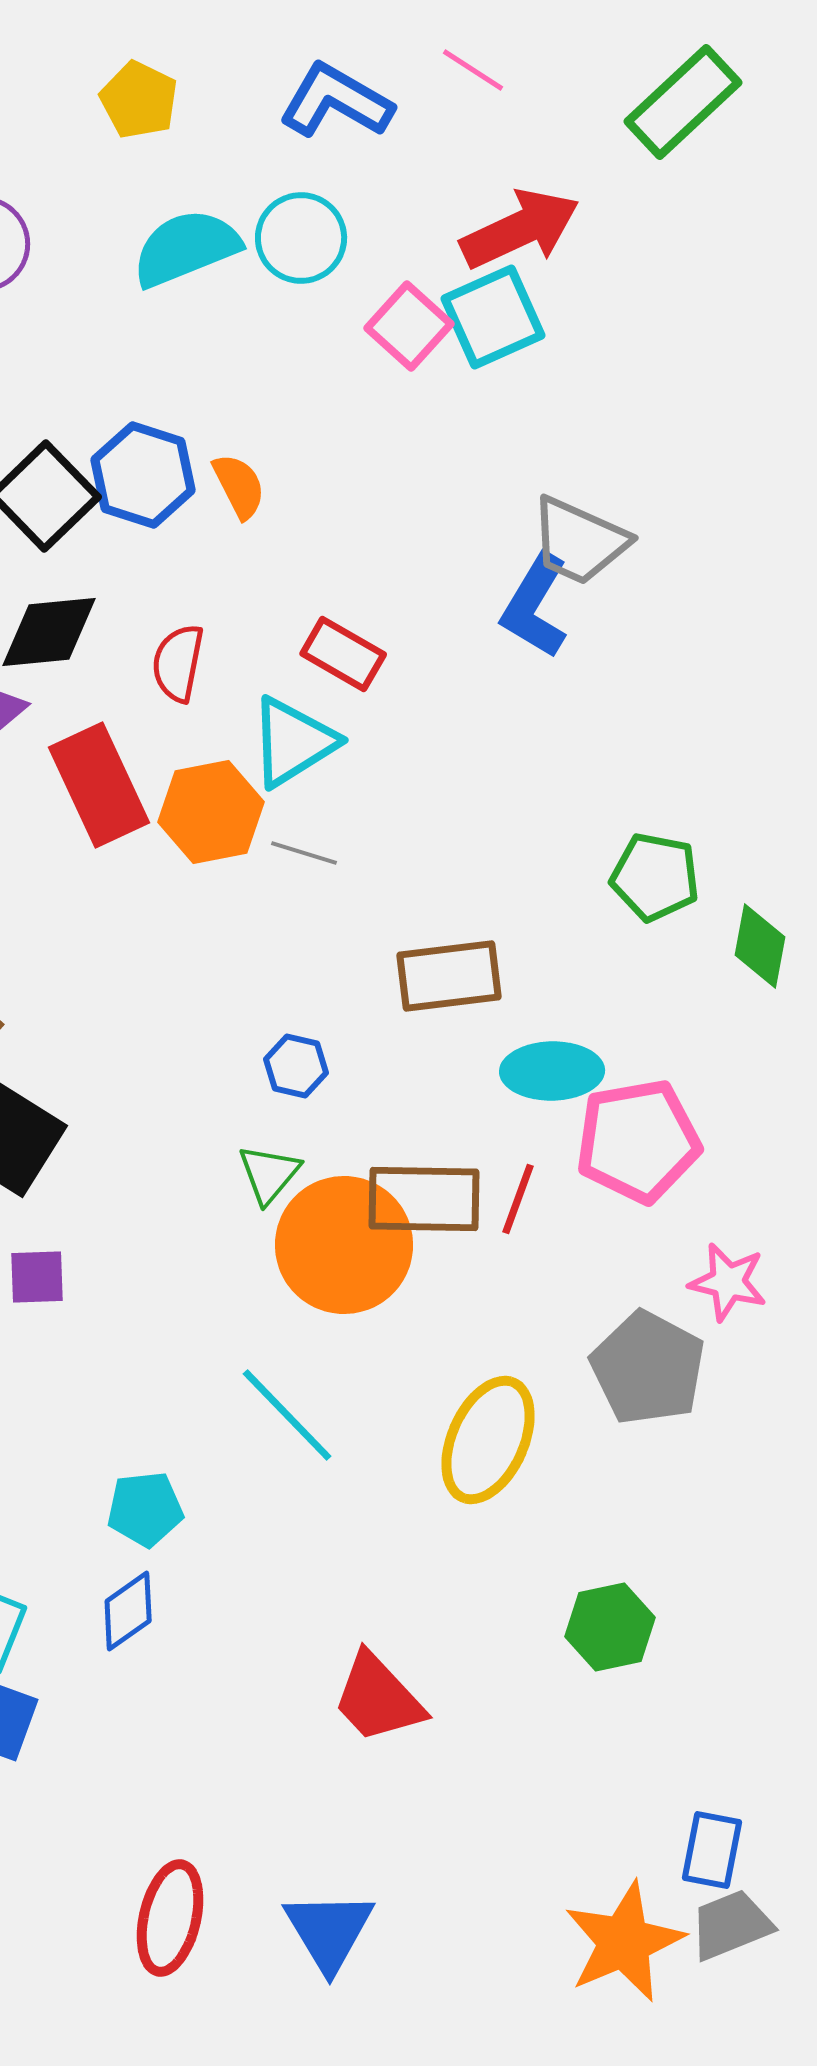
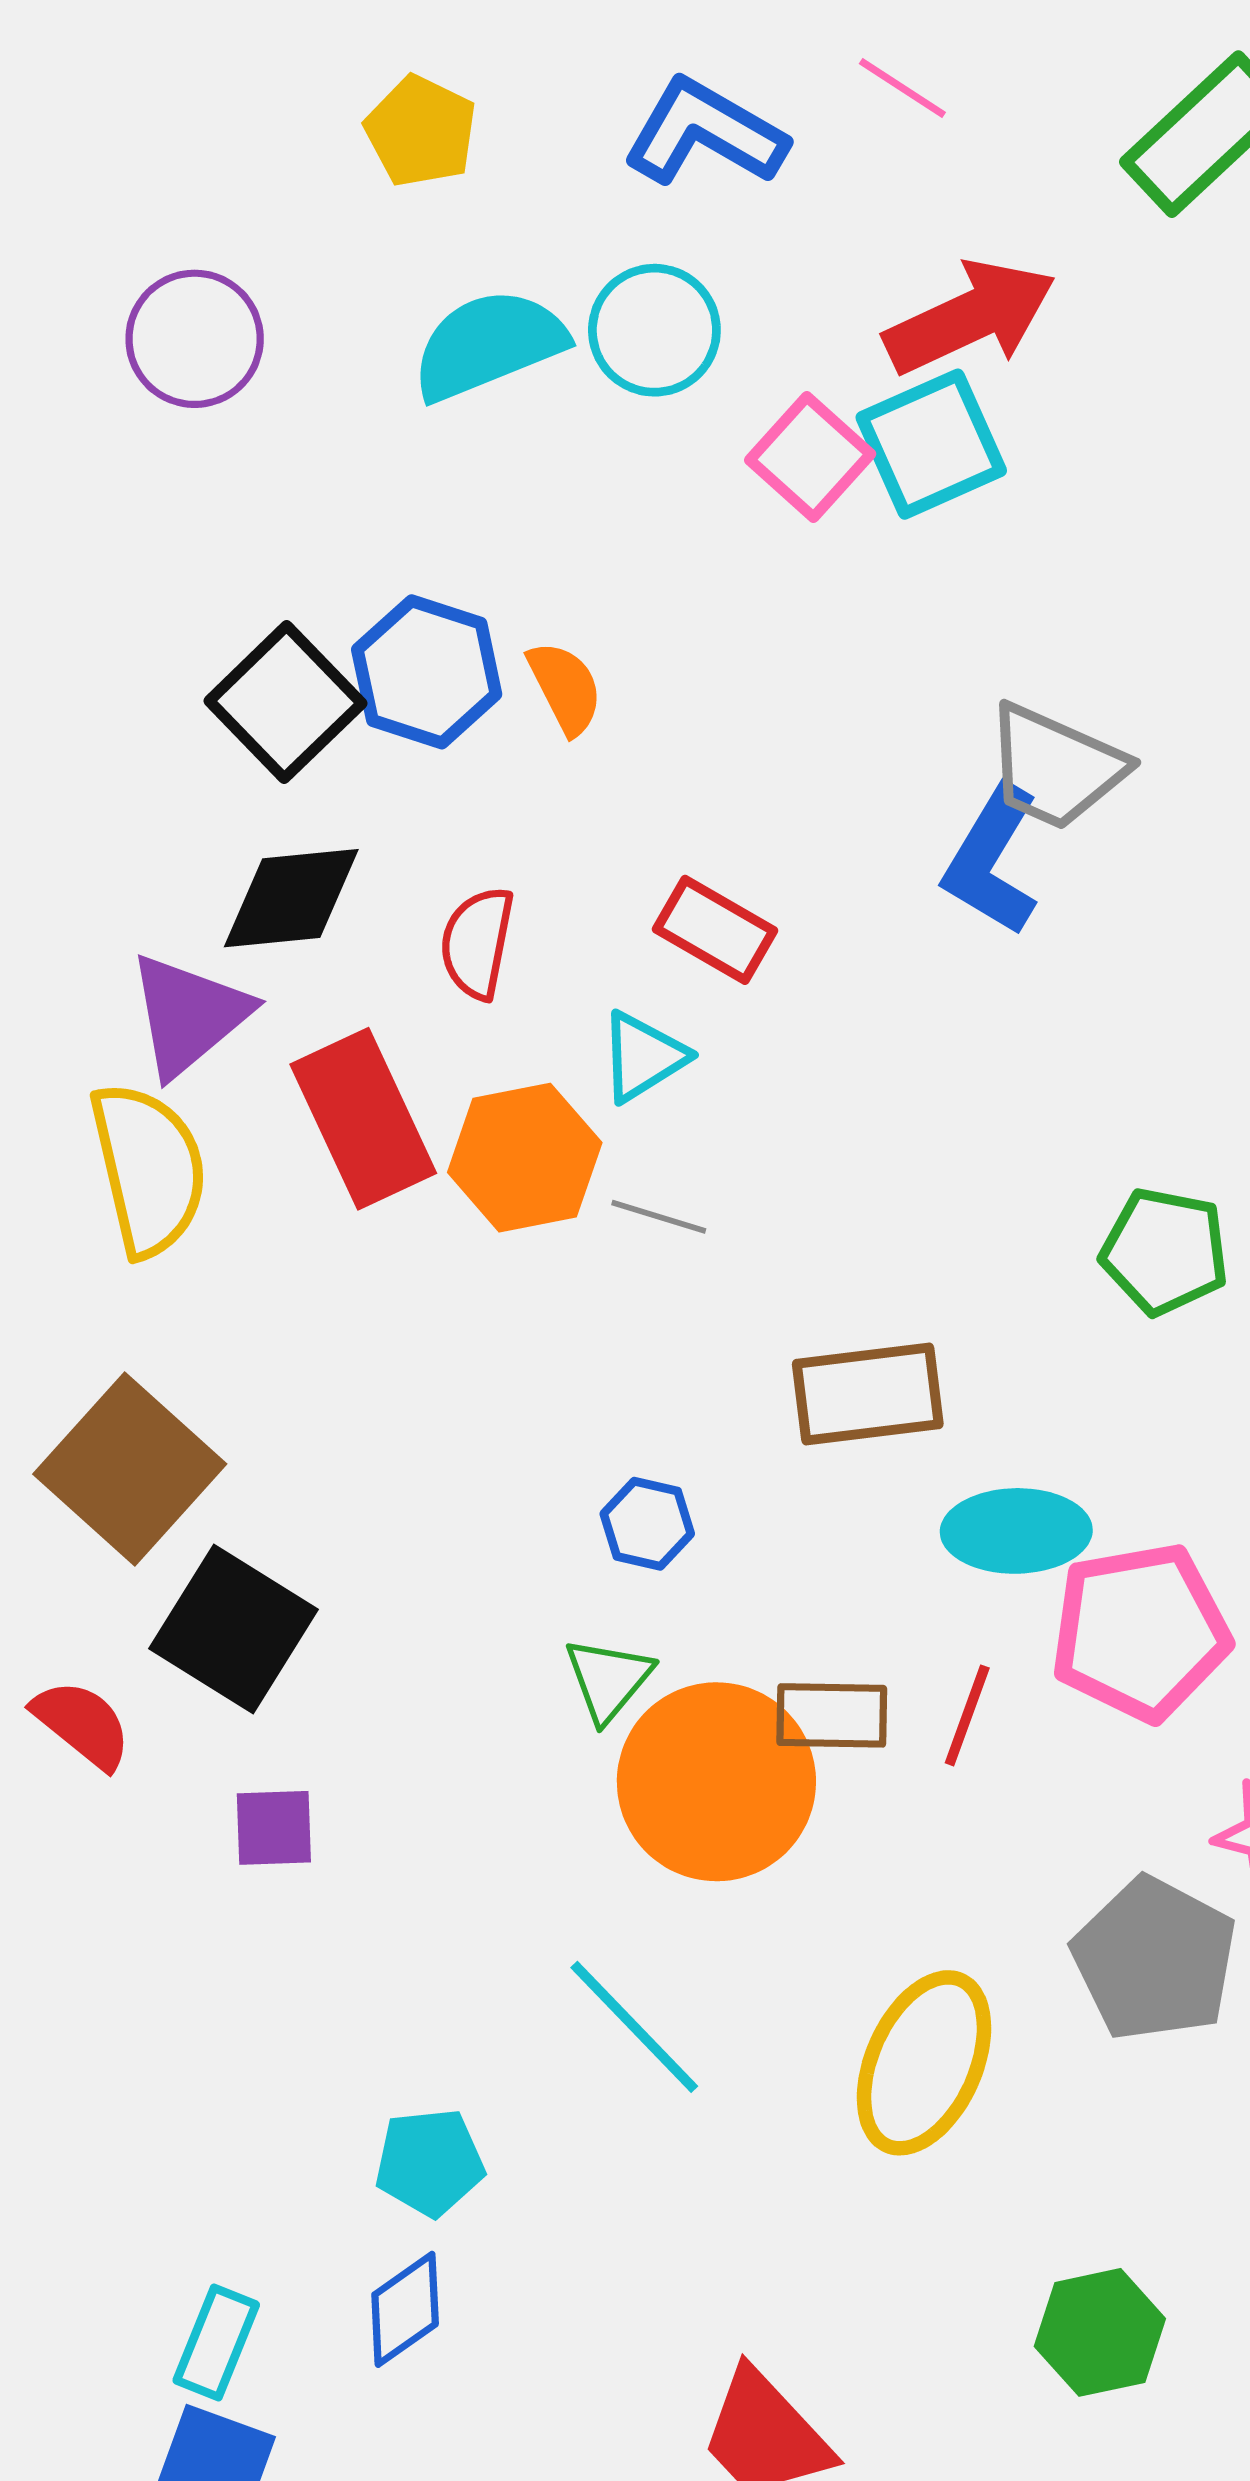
cyan triangle: (293, 742) -> (643, 1057), size x0.7
brown rectangle: (424, 1199) -> (832, 1715), size x0.7

